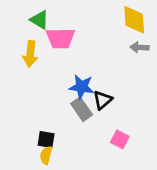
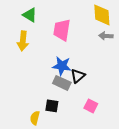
pink trapezoid: (61, 38) -> (62, 30), moved, turned 100
gray rectangle: (82, 109) -> (62, 83), turned -30
black square: (46, 139) -> (52, 106), moved

